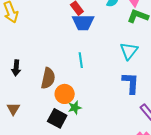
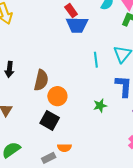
cyan line: (81, 60) -> (96, 60), moved
green star: (75, 108) -> (100, 106), moved

